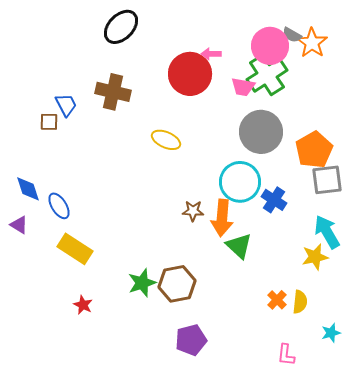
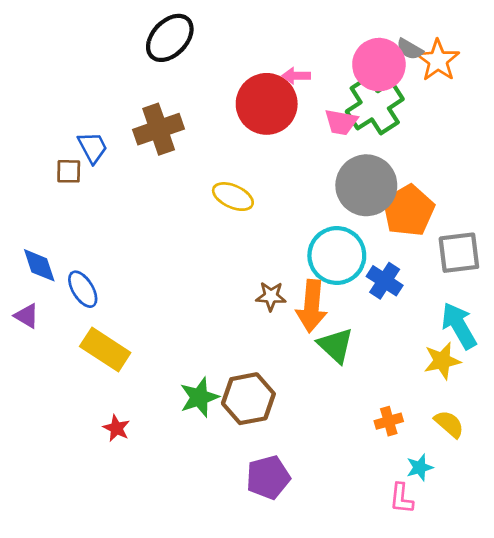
brown cross: (113, 92) -> (159, 129), turned -32
orange pentagon: (314, 150) -> (408, 211), moved
orange cross: (277, 300) -> (389, 421), turned 30
yellow semicircle: (300, 302) -> (449, 424), moved, turned -55
cyan star: (331, 333) -> (420, 467), moved

